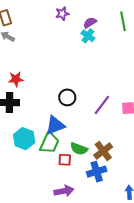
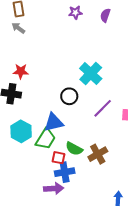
purple semicircle: (90, 23) -> (105, 15), moved, turned -48
cyan cross: (88, 36) -> (91, 74), moved, size x1.6
blue cross: (97, 172) -> (65, 172), moved

